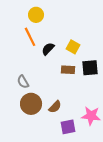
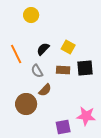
orange line: (30, 37) -> (16, 54), moved
gray semicircle: (23, 82) -> (37, 71), moved
brown semicircle: (55, 107) -> (45, 90), moved

